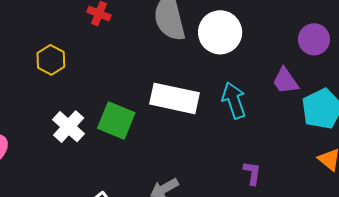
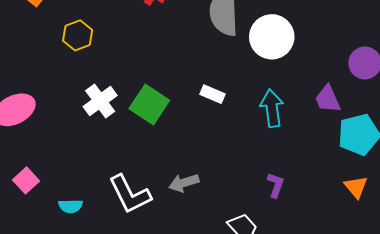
yellow hexagon: (51, 60) -> (78, 35), moved
white rectangle: (175, 98) -> (213, 94), size x0.5

